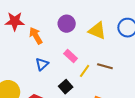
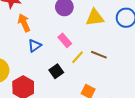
yellow triangle: (97, 31) -> (95, 17), turned -36
orange arrow: (36, 36) -> (24, 23), moved

